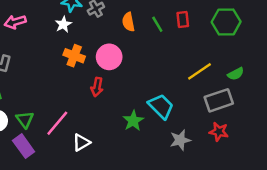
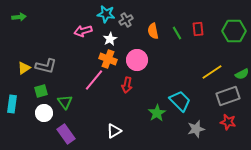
pink arrow: (15, 22) -> (83, 31), moved
white star: (63, 24) -> (110, 39), moved
green triangle: (25, 120) -> (65, 102), moved
pink line: (57, 123) -> (94, 80), moved

